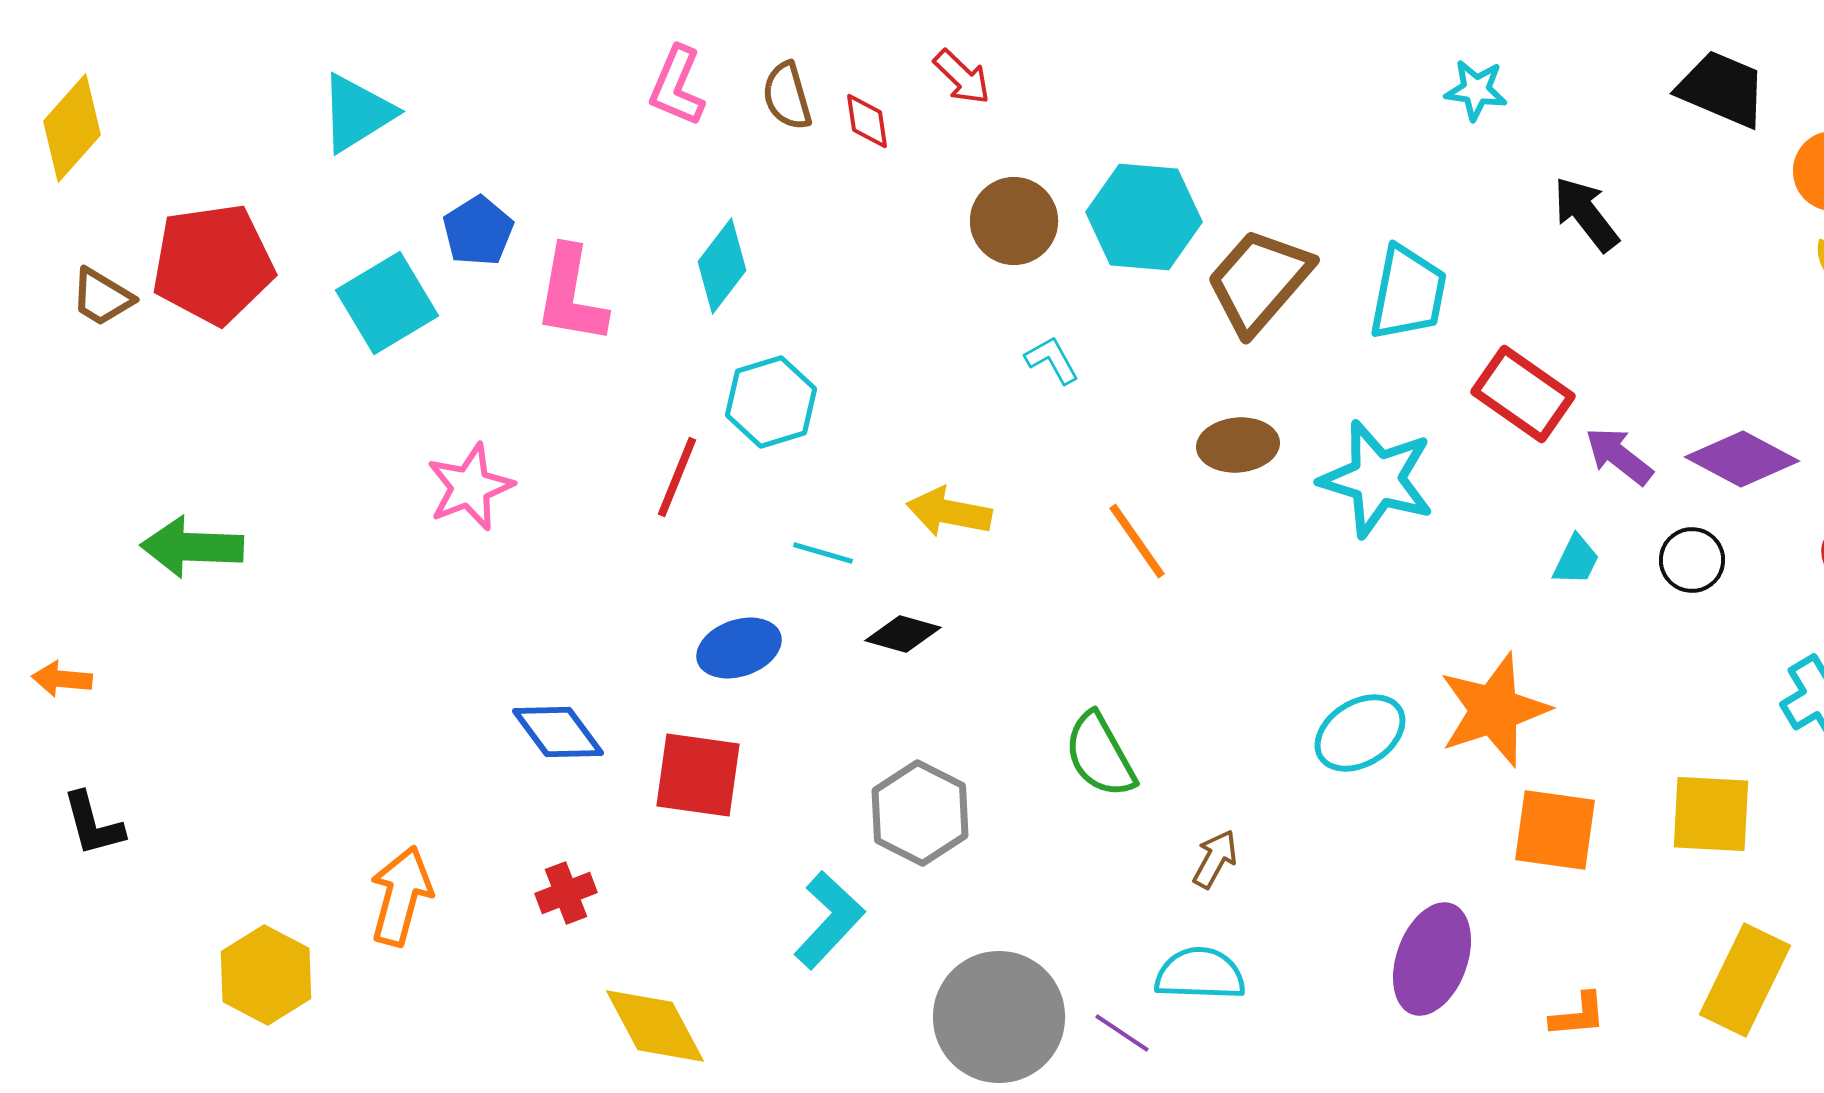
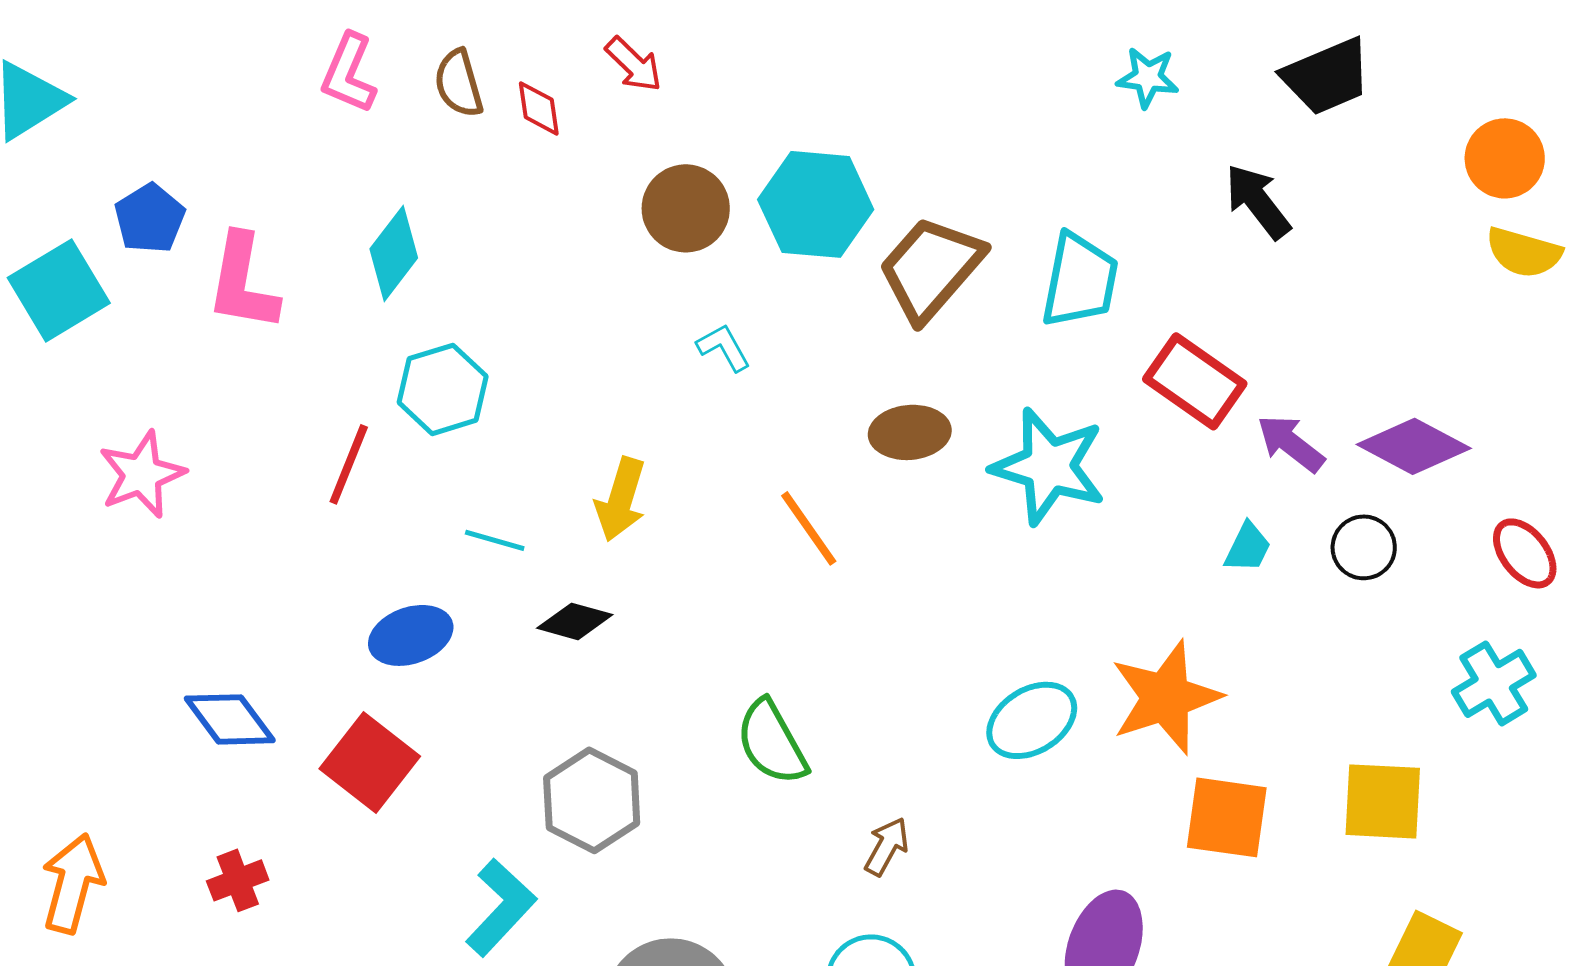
black trapezoid: (1722, 89) -> (1327, 76), moved, turned 134
yellow arrow: (949, 512) -> (621, 499), turned -84
red square: (698, 775) -> (370, 762), turned 30

